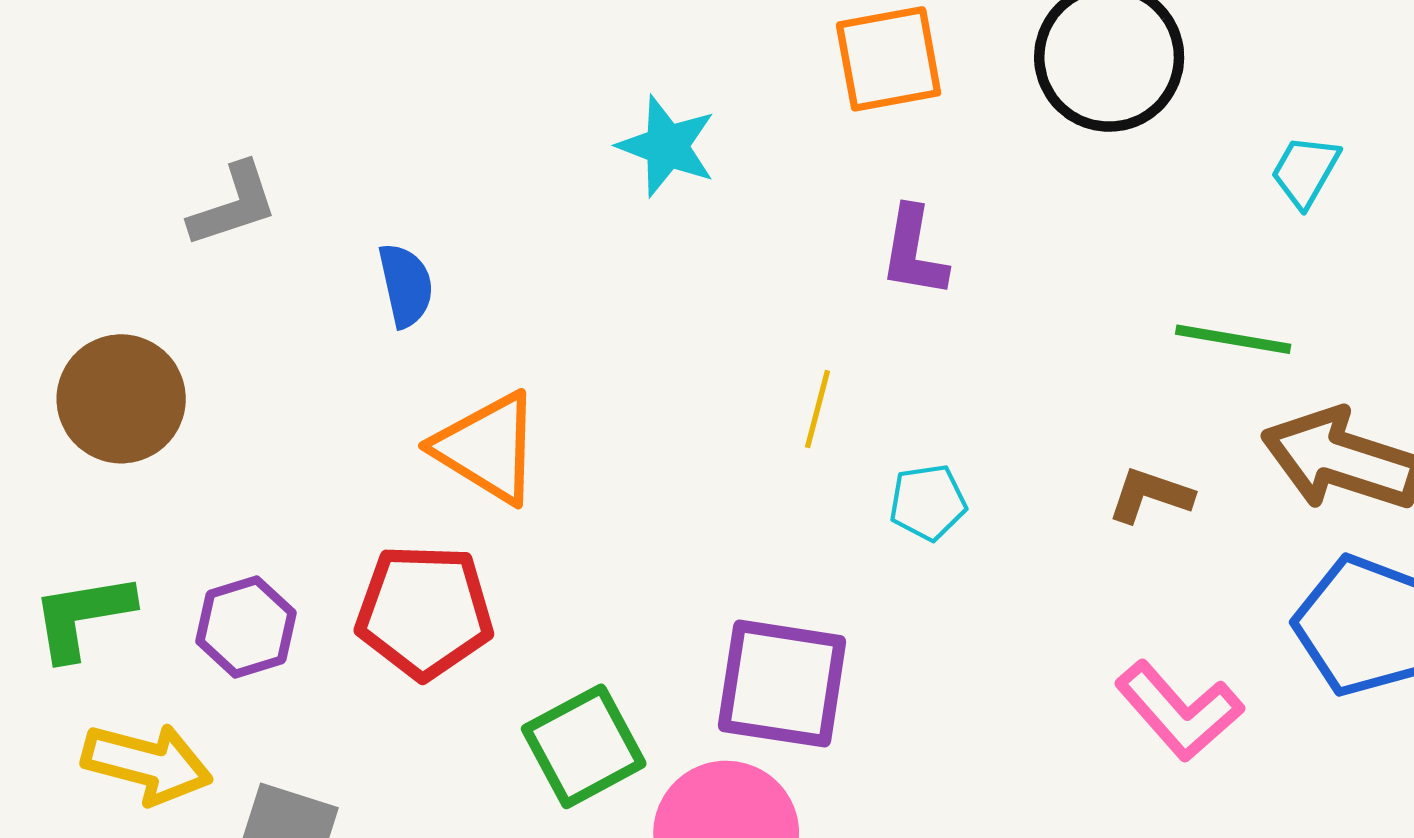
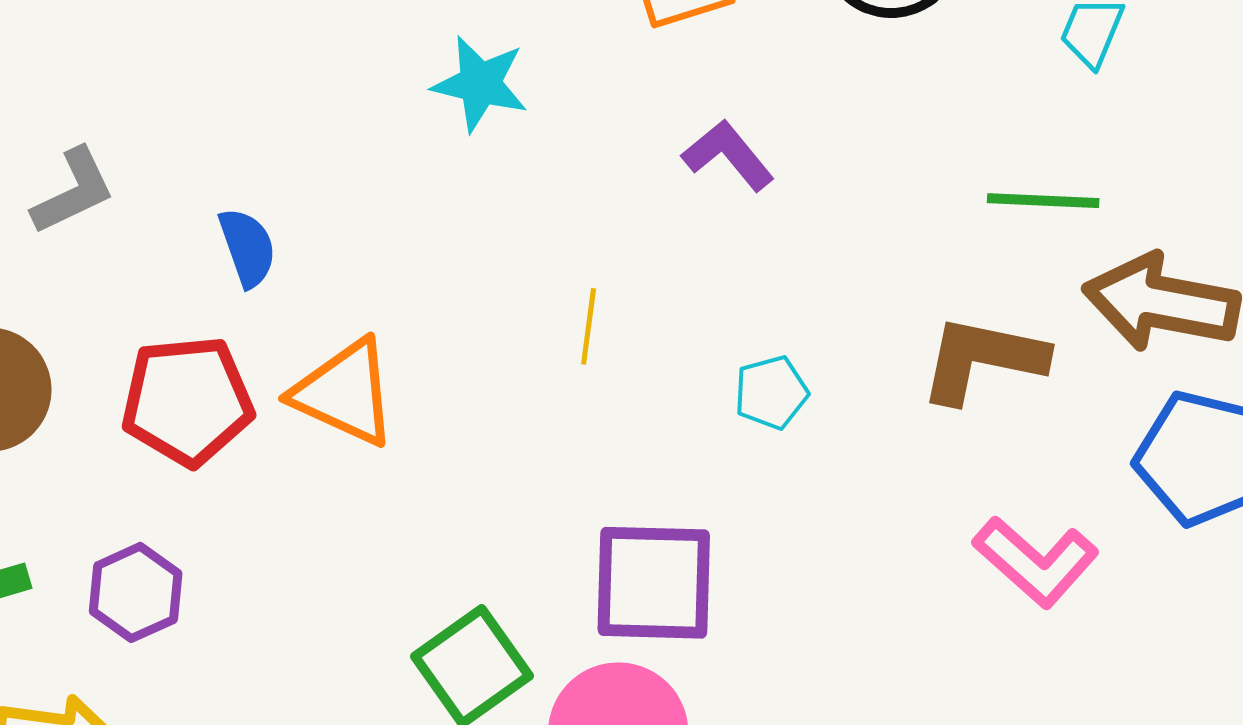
purple L-shape: (914, 252) -> (728, 155), turned 138
yellow line: (817, 409) -> (589, 326), moved
brown L-shape: (1150, 495) -> (983, 359), size x1.6
red pentagon: (425, 612) -> (187, 401), moved

